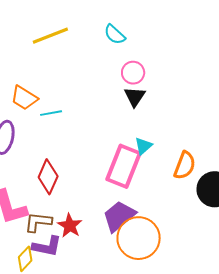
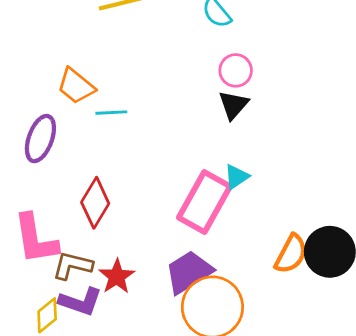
orange semicircle: (185, 165) -> (291, 254), moved

